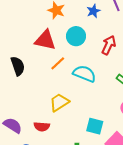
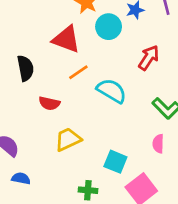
cyan circle: (76, 36) -> (109, 27), moved
yellow trapezoid: (59, 102) -> (68, 139), moved
red semicircle: (42, 127) -> (49, 103), moved

